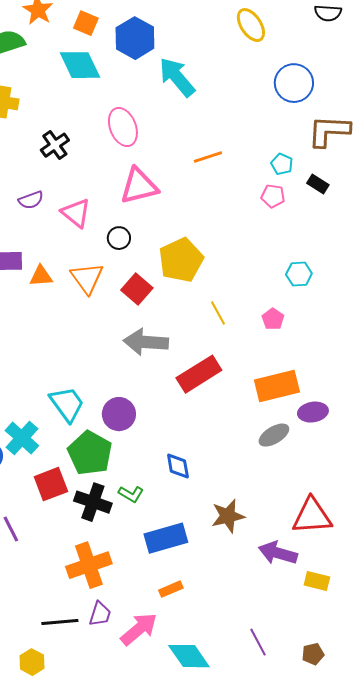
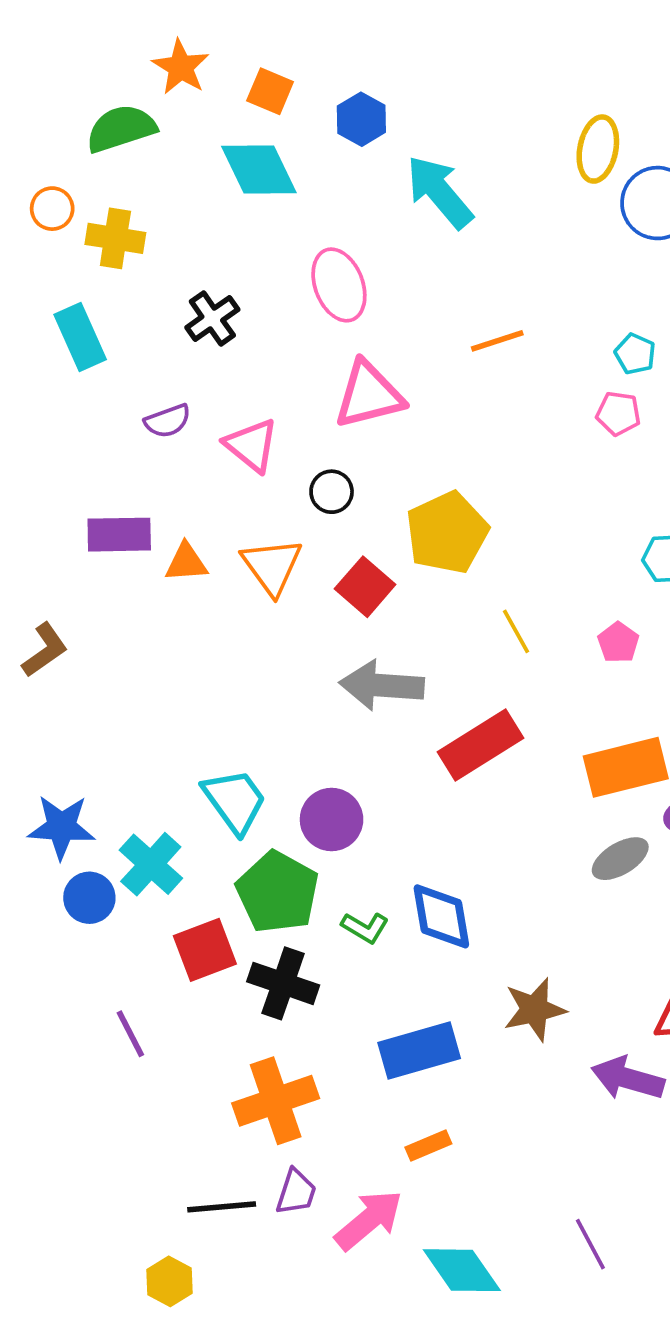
yellow ellipse: (251, 25) -> (598, 149), moved, turned 44
blue hexagon: (135, 38) -> (361, 119), size x0.7
blue diamond: (178, 466) -> (441, 916), size x1.4
green L-shape: (131, 494) -> (365, 928), moved

